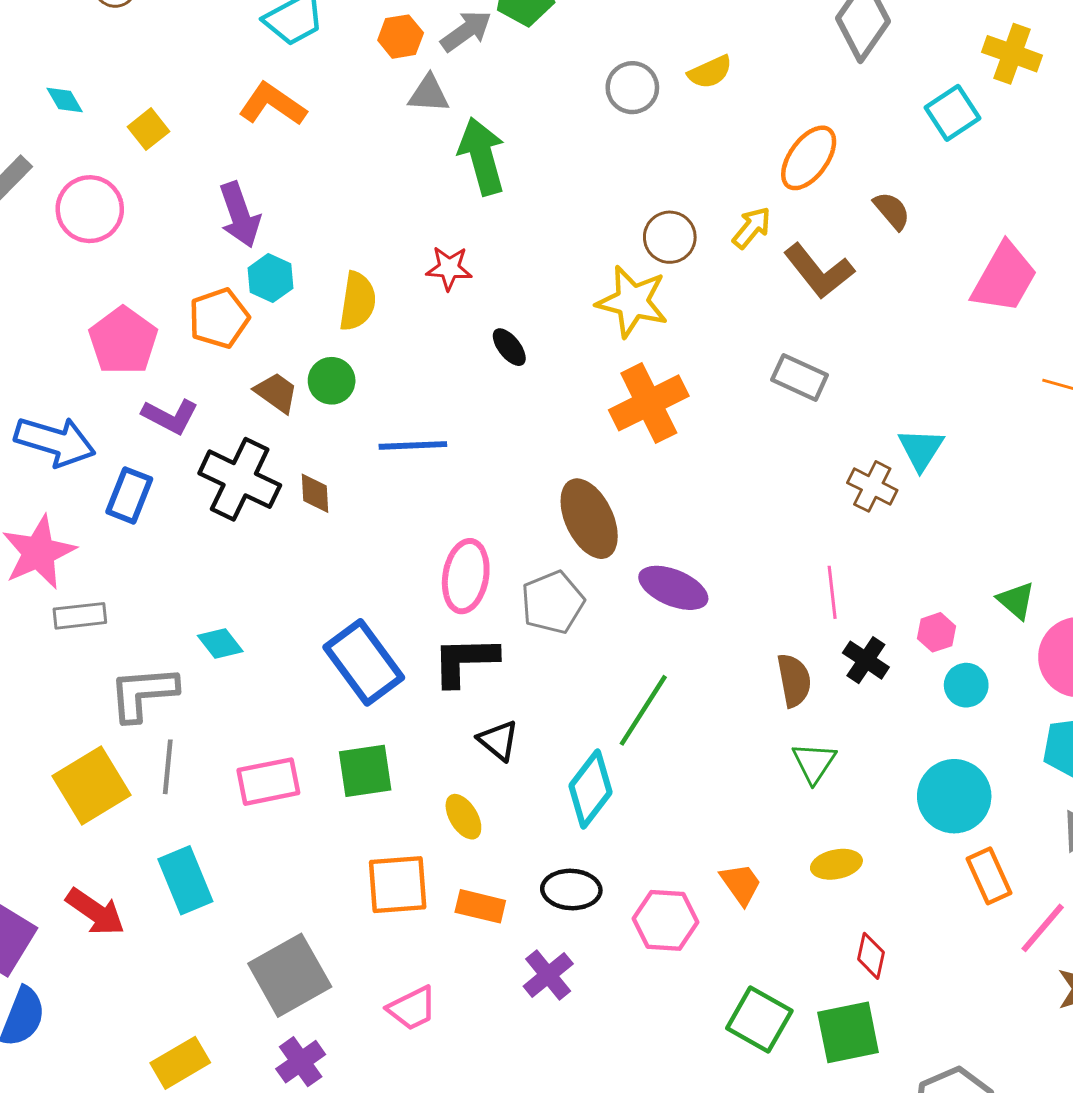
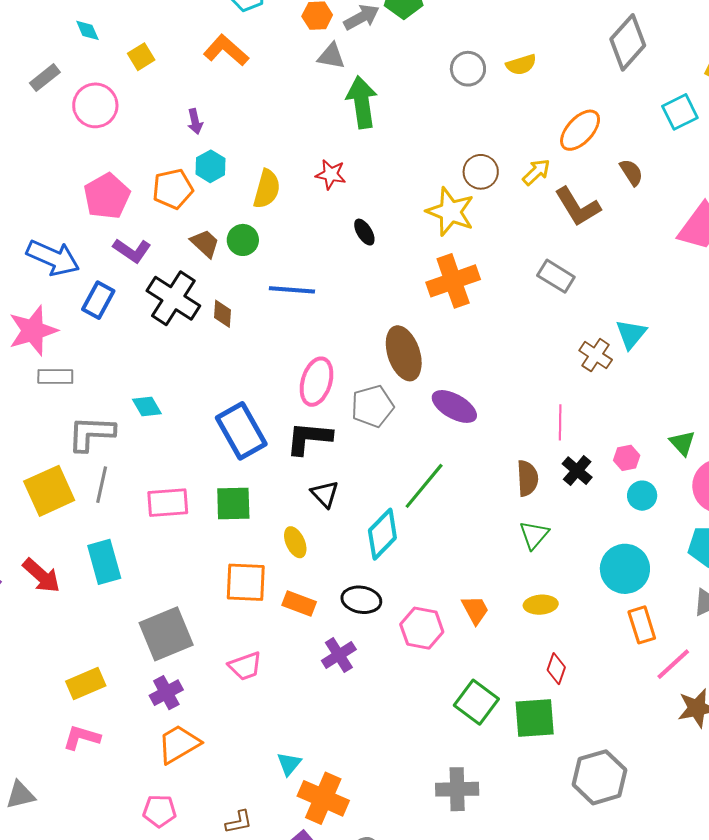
purple arrow: (240, 215) -> (195, 122), size x0.6

